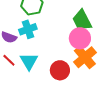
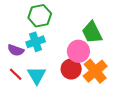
pink circle: (80, 38) -> (78, 51), moved
red circle: (60, 70) -> (71, 69), moved

